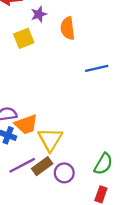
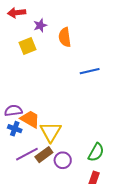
orange trapezoid: (26, 124) -> (30, 119), turned -130

